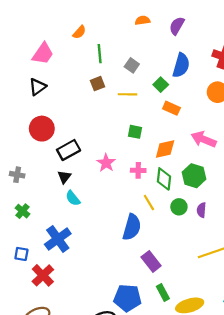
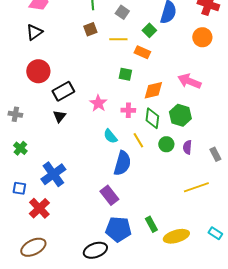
orange rectangle: (171, 108) -> (142, 52), moved
cyan semicircle: (73, 198) -> (110, 136), moved
purple rectangle: (151, 261) -> (109, 195), moved

